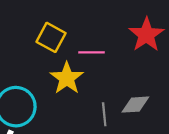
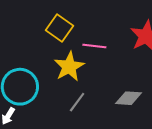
gray line: (104, 114) -> (77, 102), moved, turned 35

